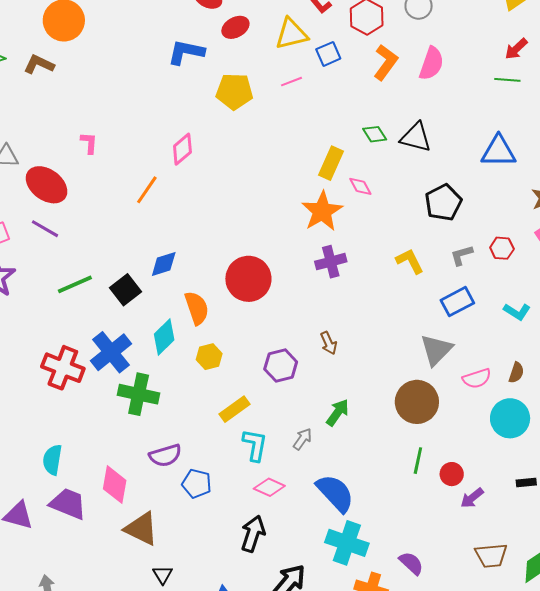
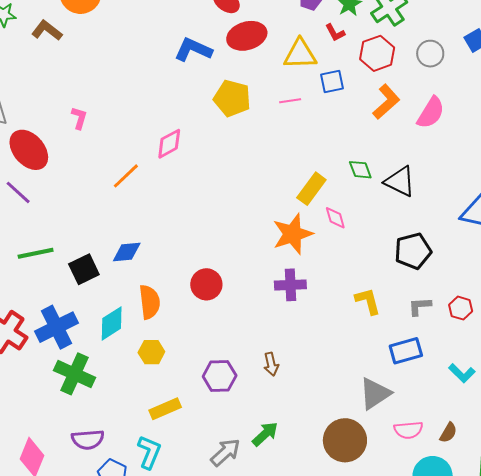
red ellipse: (235, 27) -> (247, 36), size x1.4
red circle: (248, 279) -> (206, 284), size x0.7
gray arrow: (303, 439) -> (225, 452), size x1.4
cyan L-shape: (255, 445) -> (149, 452), moved

